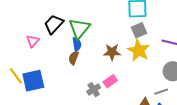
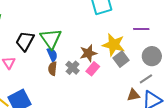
gray square: (139, 30) -> (121, 59), moved
pink rectangle: (110, 81) -> (93, 69), moved
gray cross: (94, 90) -> (73, 68), moved

